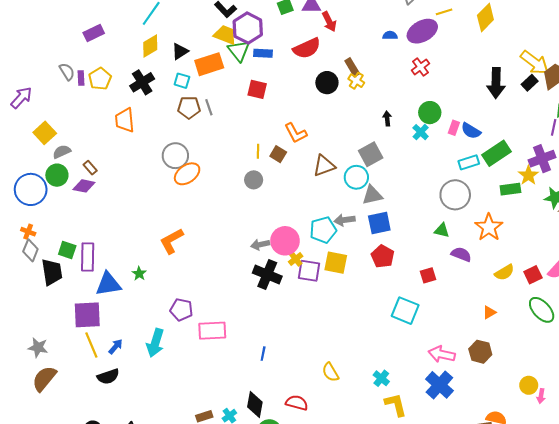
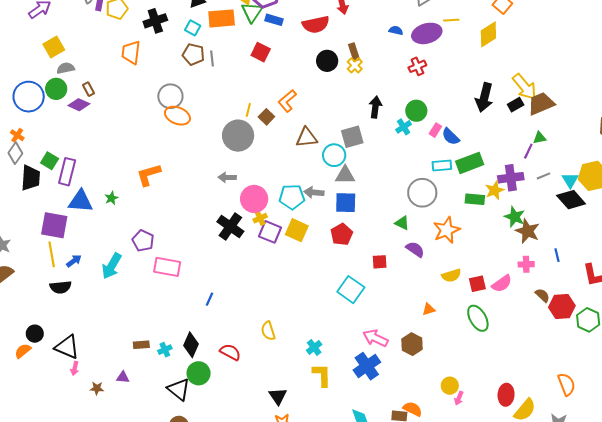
black arrow: (387, 119) -> (375, 107), size x1.5
orange L-shape: (296, 133) -> (287, 101), turned 65
orange ellipse: (187, 174) -> (177, 116), turned 45
gray circle: (254, 180) -> (238, 136), size x1.8
gray arrow: (260, 245) -> (227, 177), moved

